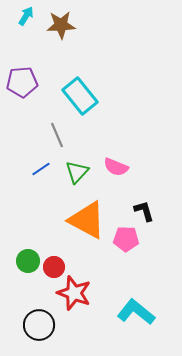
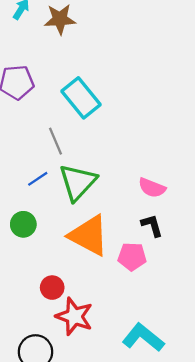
pink semicircle: (116, 167) -> (152, 188), moved
green triangle: (77, 172) -> (78, 182), size x1.5
green circle: (28, 261) -> (23, 224), moved

